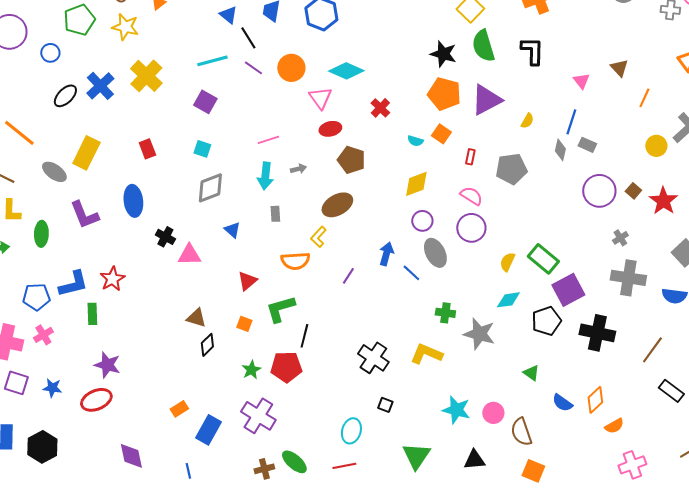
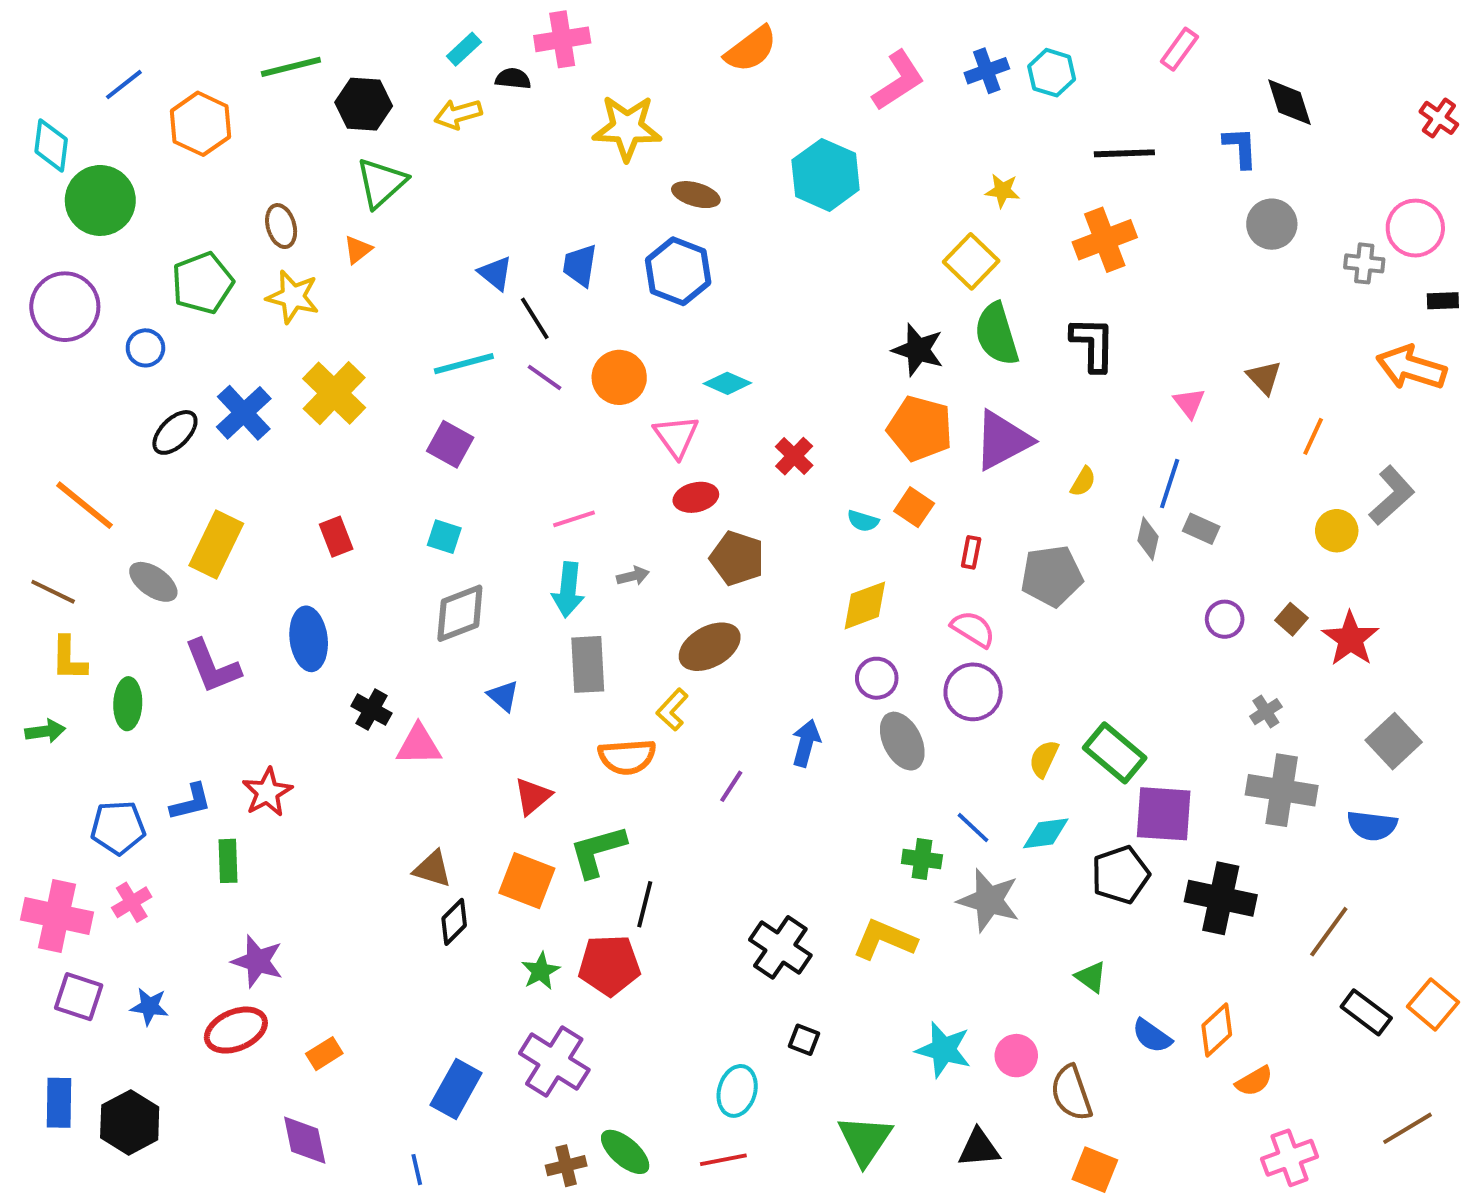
cyan diamond: (346, 71) -> (727, 383), size x0.7
purple circle: (599, 191) -> (1225, 619), size x0.6
gray rectangle: (275, 214) -> (588, 664), size x1.8
blue line: (411, 273) -> (973, 828), moved
blue L-shape: (73, 284) -> (191, 802), size x0.7
purple square: (568, 290) -> (1164, 814), turned 32
orange square: (244, 324) -> (527, 881), size x1.8
orange rectangle: (179, 409) -> (324, 1054), moved

